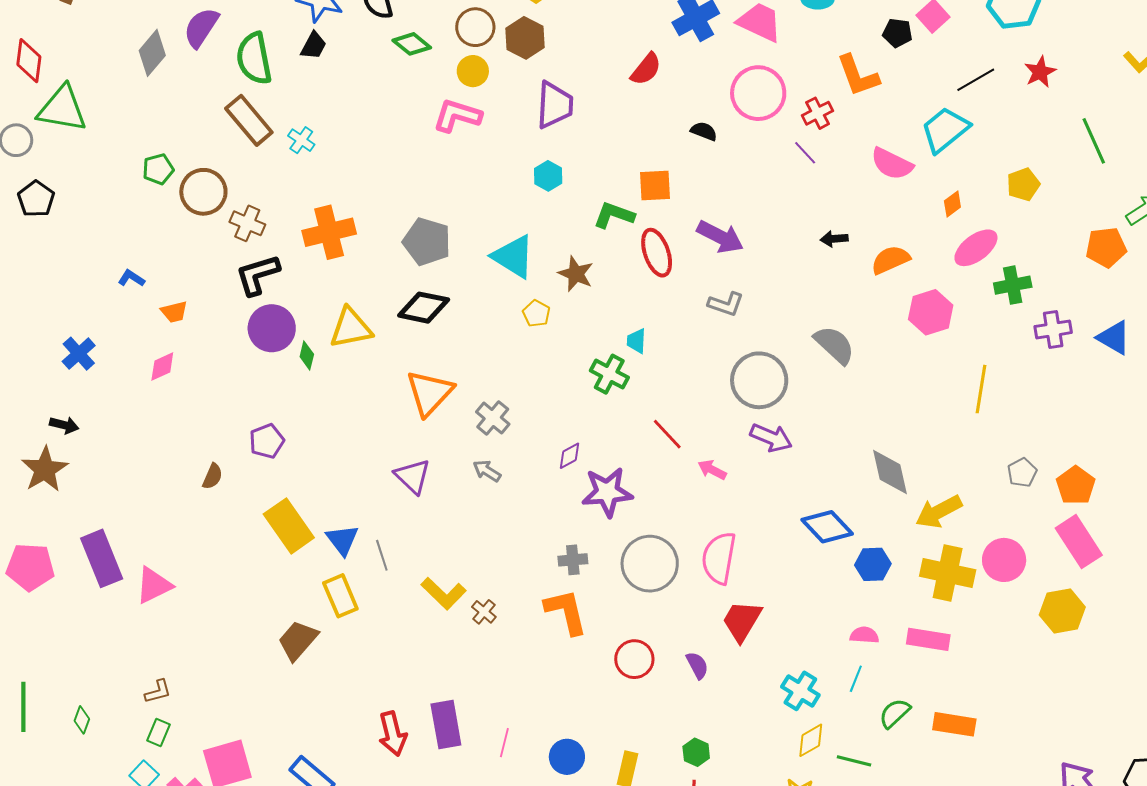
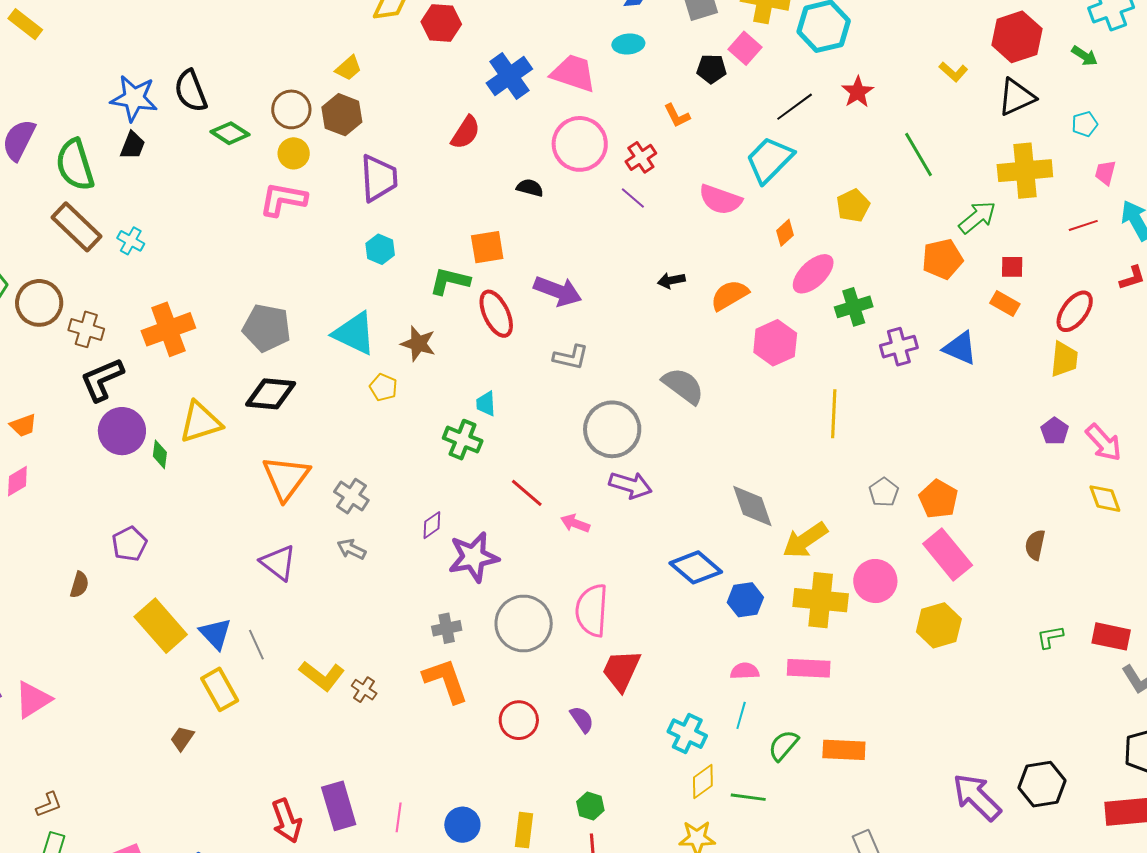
orange L-shape: (858, 76) -> (677, 116), size x0.6
brown trapezoid: (298, 640) -> (182, 738), size x0.6

